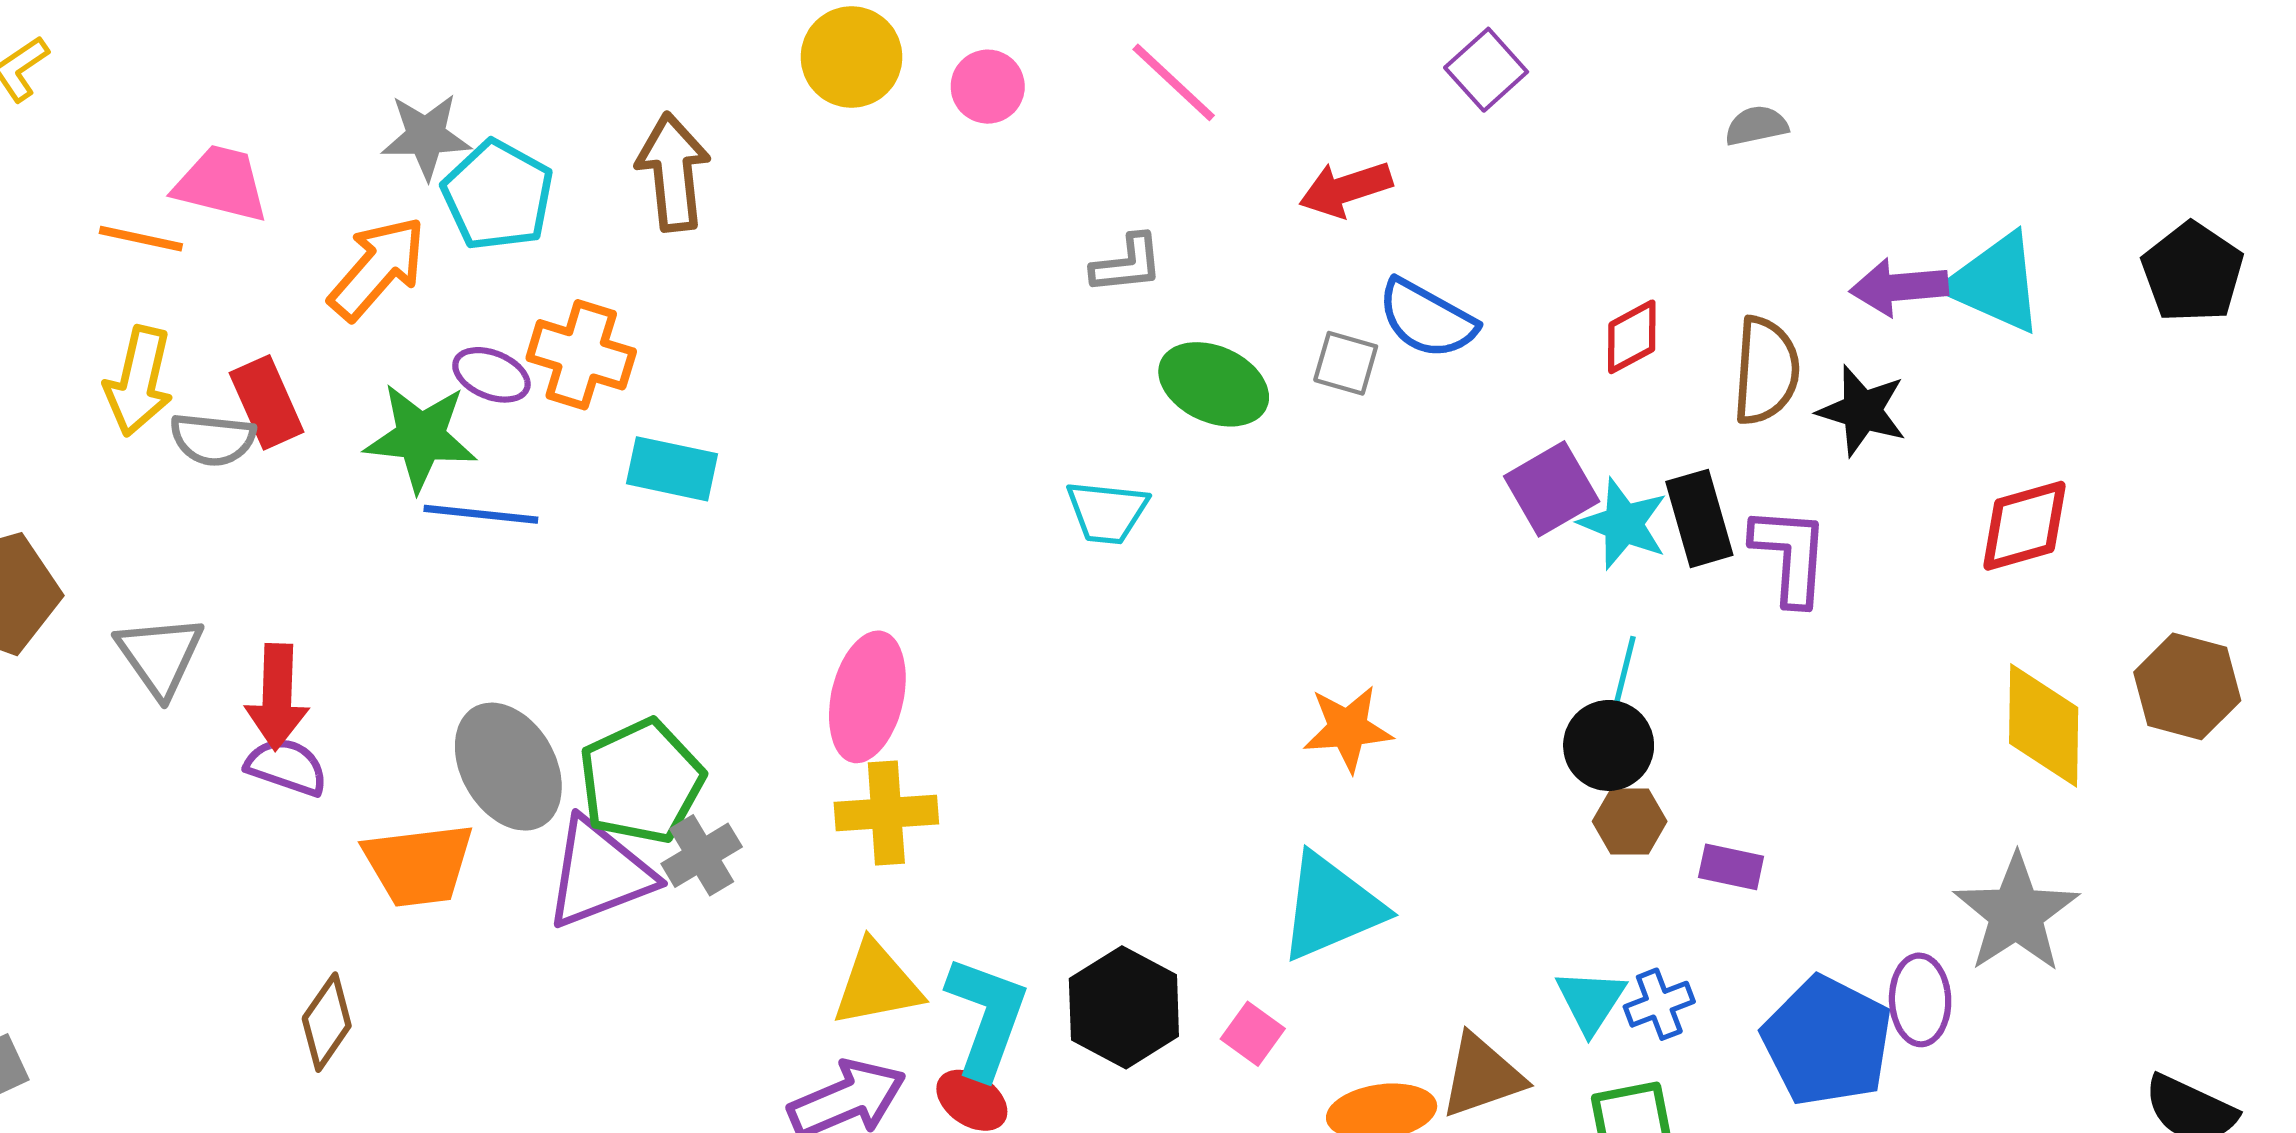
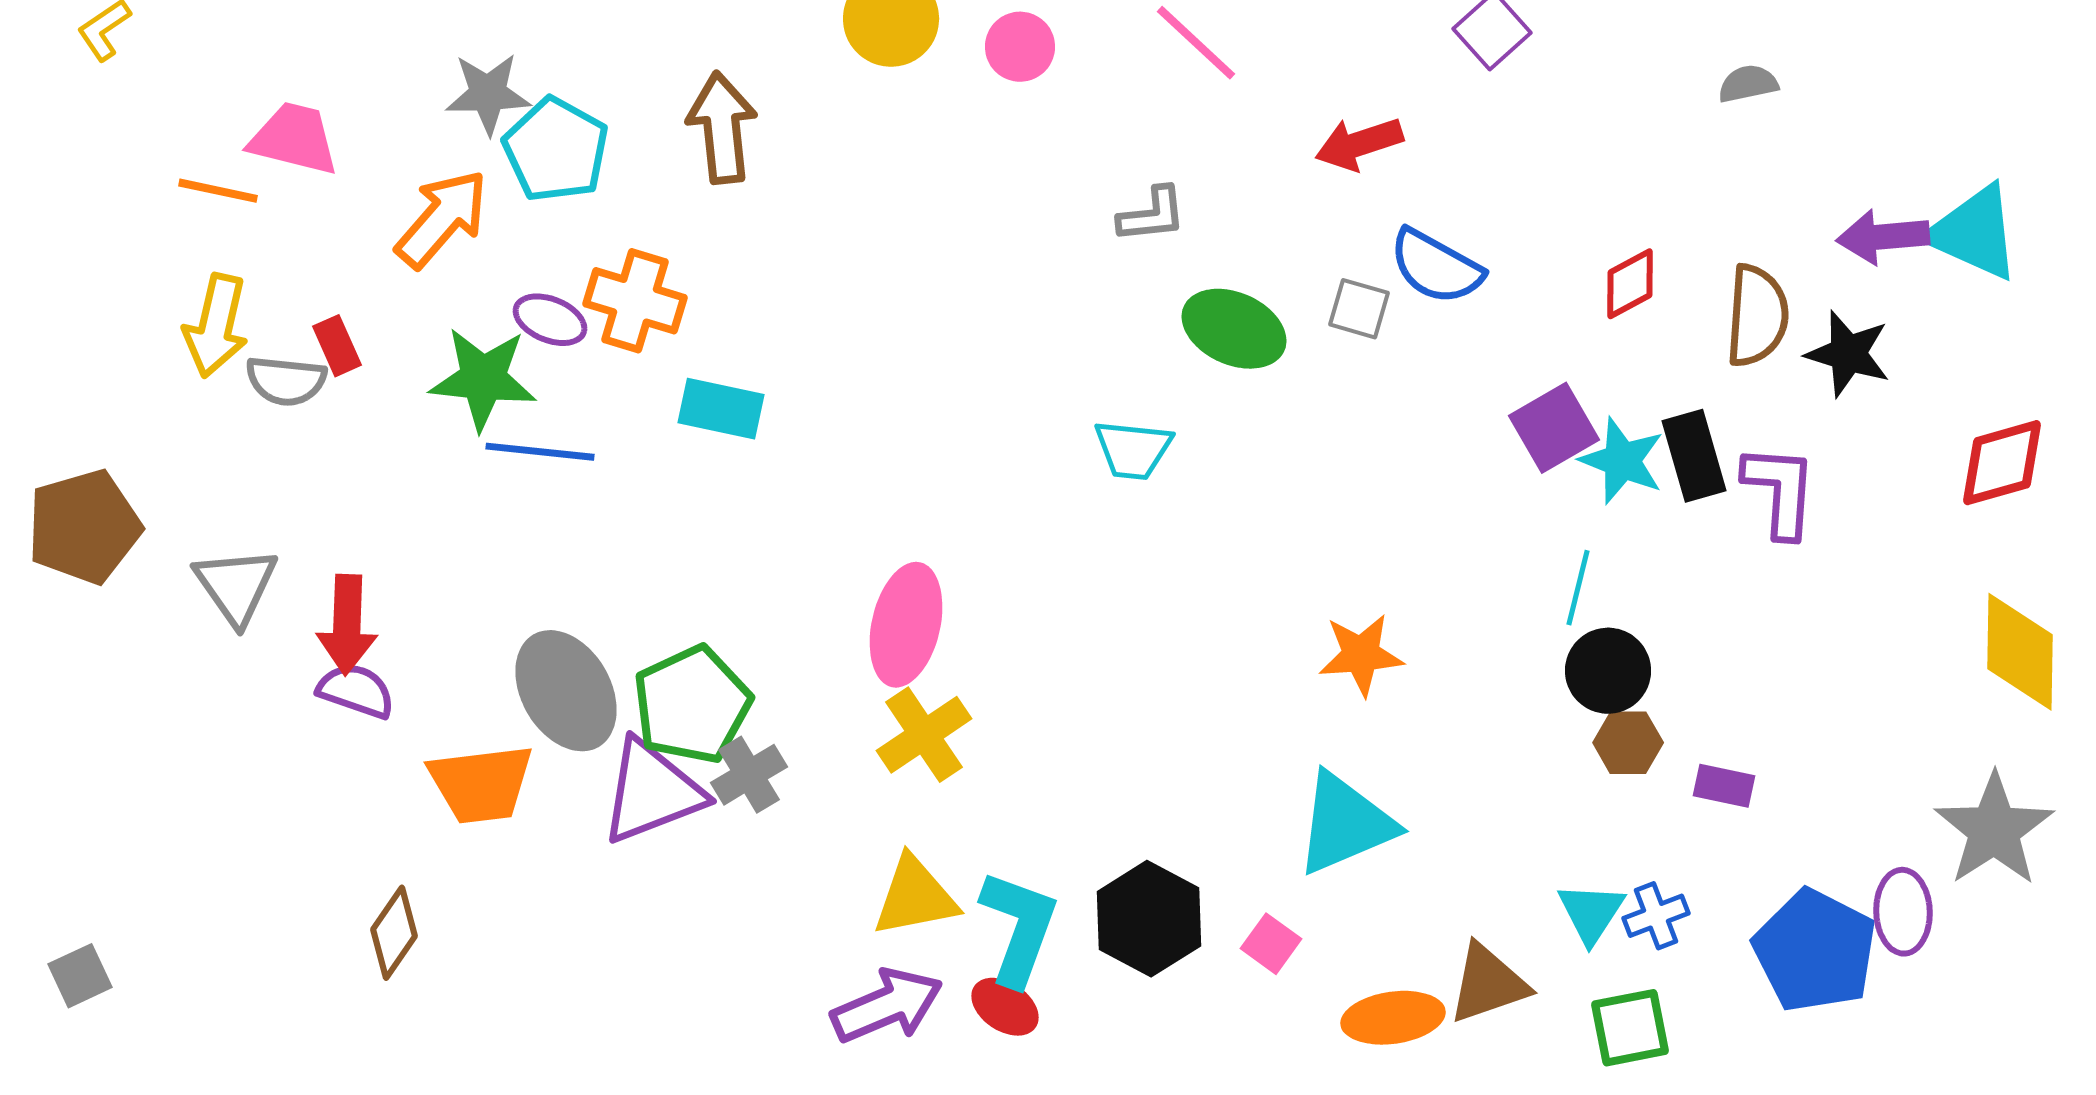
red rectangle: (267, 402) -> (337, 346), size x0.7
cyan line: (1623, 676) -> (1578, 588), moved
yellow cross: (886, 813) -> (924, 735), turned -30

